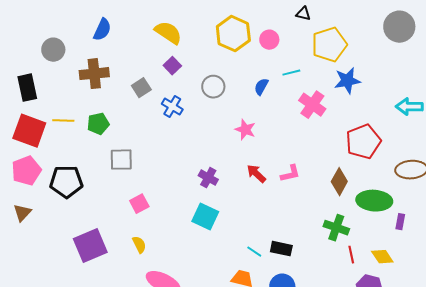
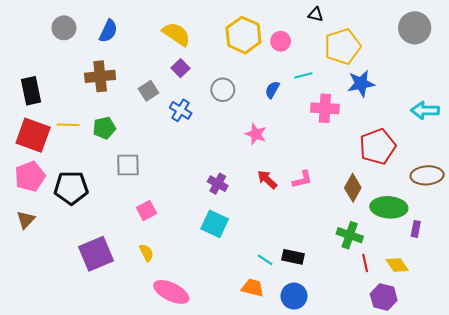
gray circle: (53, 50) -> (64, 28), moved
pink cross: (312, 105) -> (325, 108), turned -32

